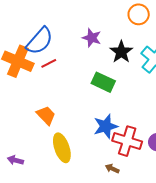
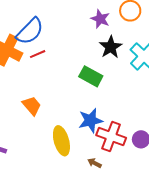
purple star: (92, 38) -> (100, 19), moved
yellow ellipse: (62, 148) -> (61, 141), moved

